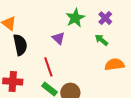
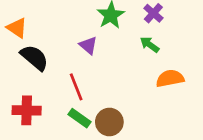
black semicircle: (20, 45) -> (34, 58), turned -35

